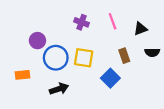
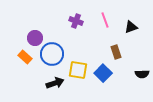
black semicircle: (152, 52) -> (142, 74), moved
yellow square: (84, 58) -> (78, 70), moved
orange rectangle: (22, 75) -> (25, 57), moved, turned 48

